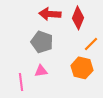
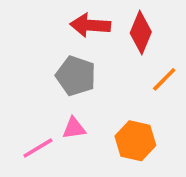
orange hexagon: (82, 68) -> (135, 141), moved
pink line: (21, 82) -> (38, 148), turned 66

